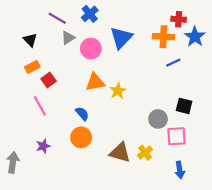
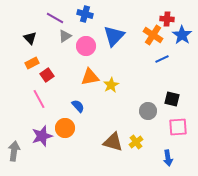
blue cross: (90, 14) -> (85, 14), turned -35
orange cross: (163, 37) -> (153, 35), turned 30
pink square: (176, 136) -> (178, 127), moved
orange circle: (81, 137) -> (65, 128), moved
purple star: (43, 146) -> (42, 136), size x1.5

